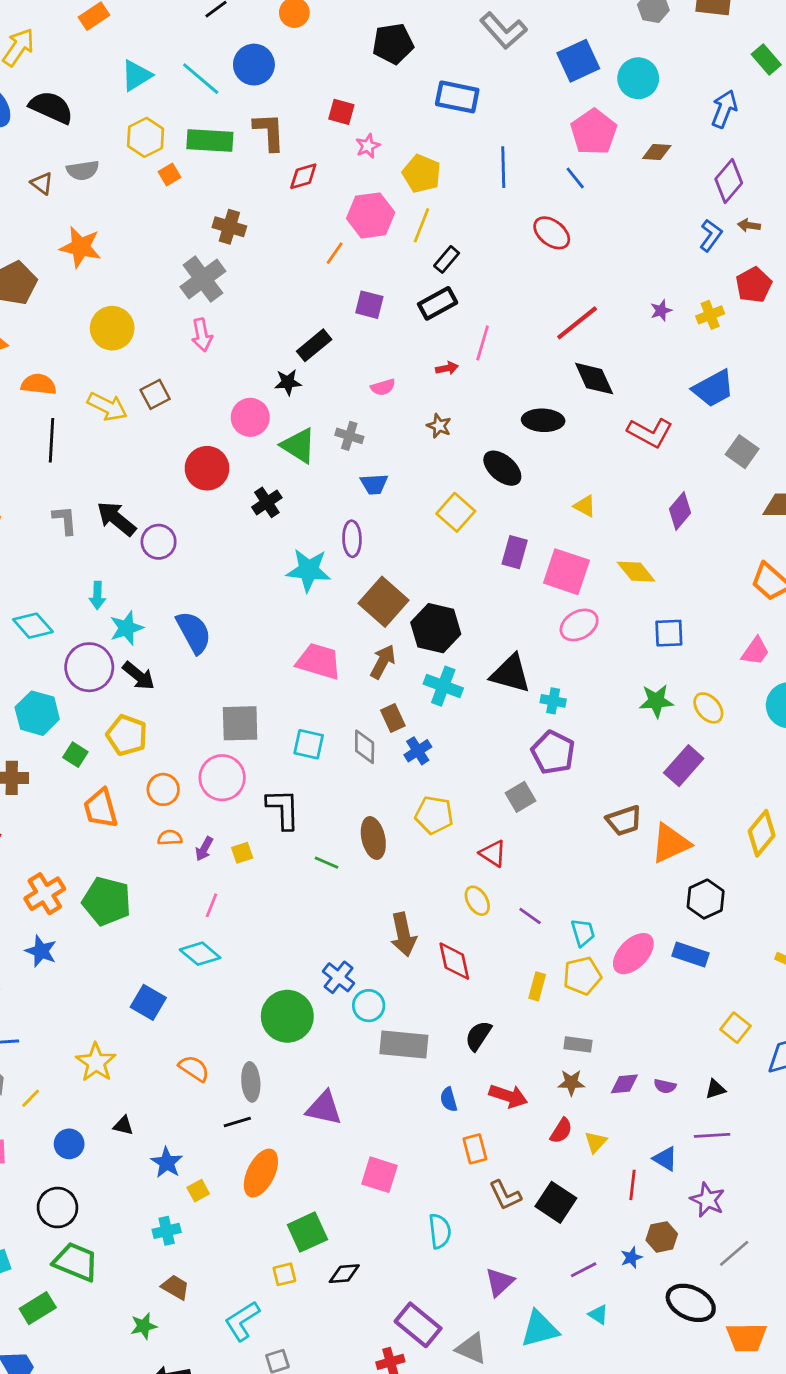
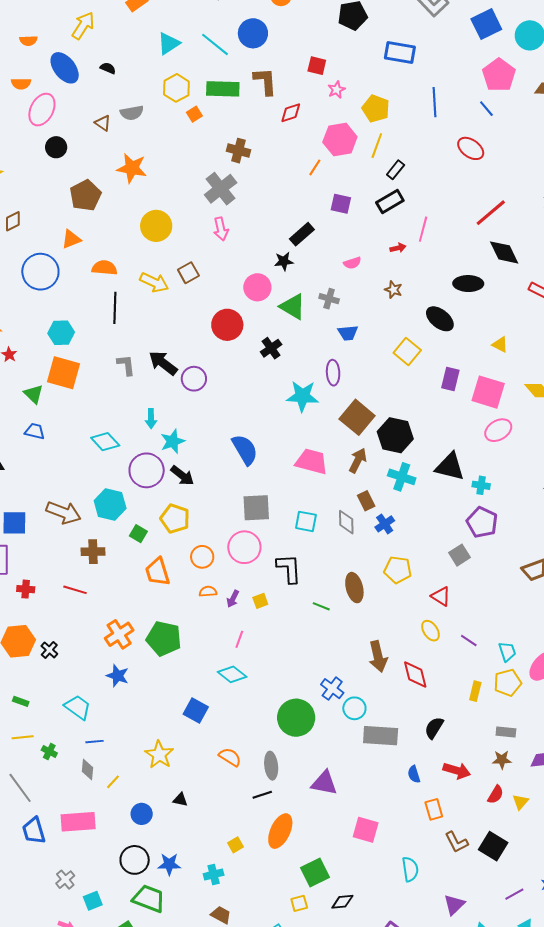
black semicircle: (51, 107) -> (108, 68), size x0.5
blue semicircle: (194, 632) -> (245, 450), moved
blue star: (167, 1163) -> (169, 864), moved, turned -30

